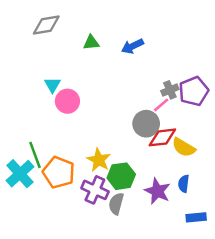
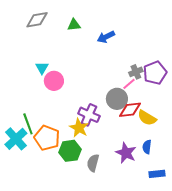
green triangle: (91, 42) -> (74, 25), moved
green hexagon: (121, 176) -> (70, 151), moved
purple cross: (95, 190) -> (89, 115), moved

